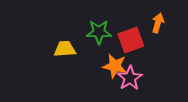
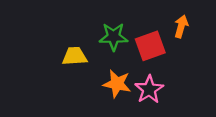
orange star: (115, 66) -> (117, 84), moved

